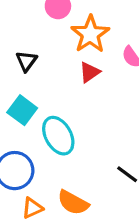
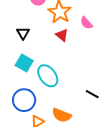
red triangle: (89, 72) -> (62, 35), turned -40

